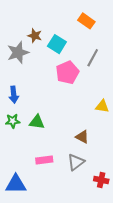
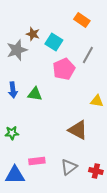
green star: (13, 121) -> (12, 133), moved
green triangle: (37, 122) -> (35, 94), moved
brown triangle: (82, 137) -> (78, 130), size x1.5
pink rectangle: (44, 160) -> (37, 161), moved
gray triangle: (76, 162) -> (69, 167), moved

